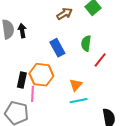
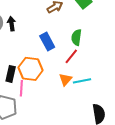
red line: (100, 60) -> (71, 56), moved
cyan line: (79, 101) -> (82, 81), moved

